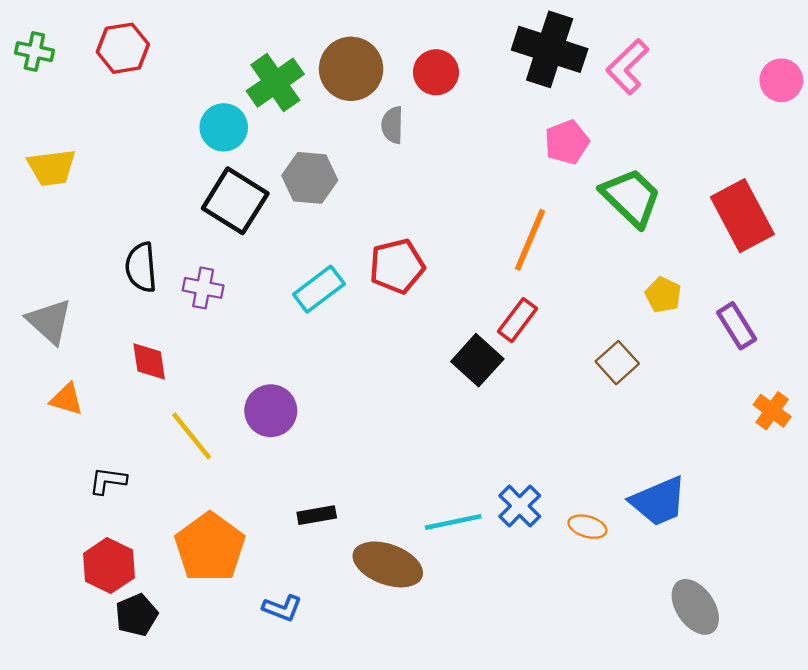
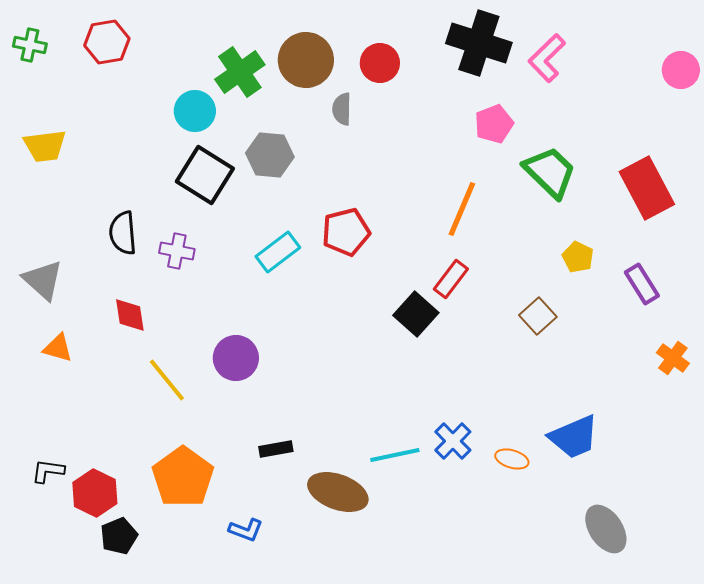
black L-shape: (108, 481) -> (48, 471), moved

